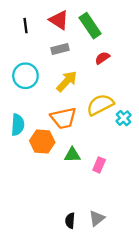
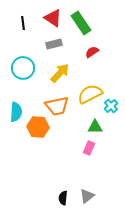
green triangle: (72, 155) -> (95, 127), moved

